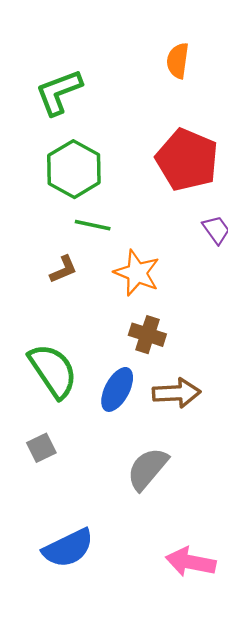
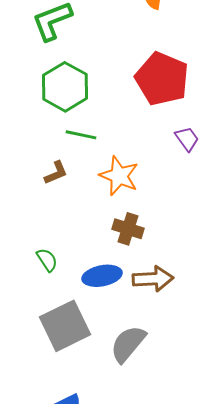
green semicircle: (53, 371) -> (47, 260), size x0.5
blue ellipse: (117, 389) -> (102, 276), turned 51
gray square: (41, 448) -> (65, 326), moved, size x2.0

